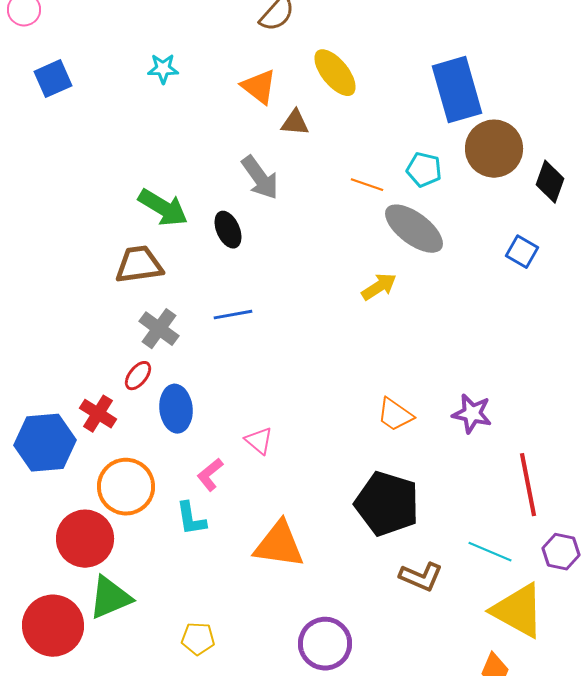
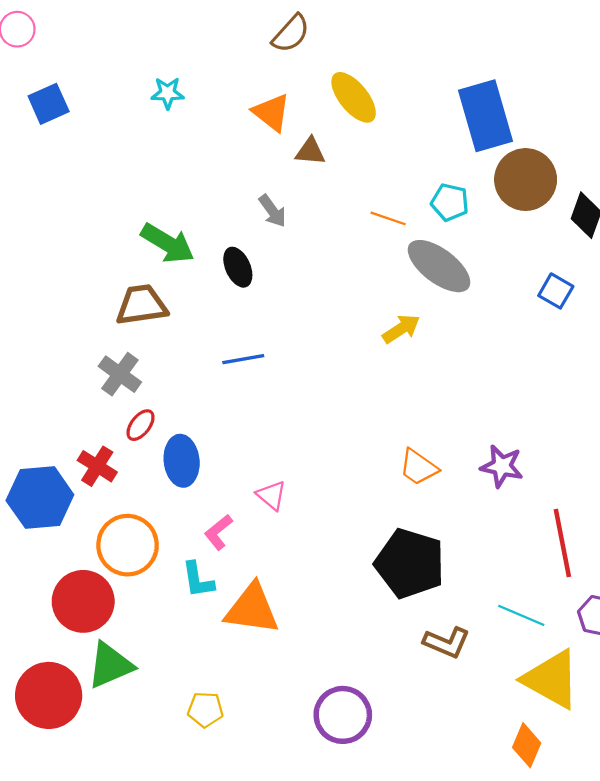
gray arrow: (260, 178) -> (272, 211), size x0.7
gray cross: (159, 329) -> (120, 374), moved
orange triangle: (279, 545) -> (252, 609), moved

